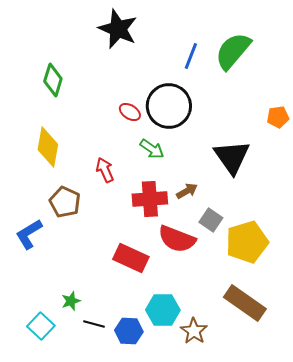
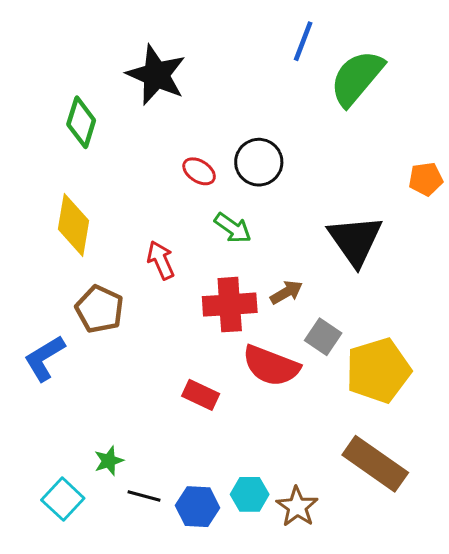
black star: (118, 29) -> (156, 75), moved
blue line: (191, 56) -> (303, 41), moved
black circle: (169, 106) -> (259, 162), size x0.7
red rectangle: (131, 258) -> (201, 395), size x0.7
cyan hexagon: (163, 310) -> (250, 494), moved, size x0.7

